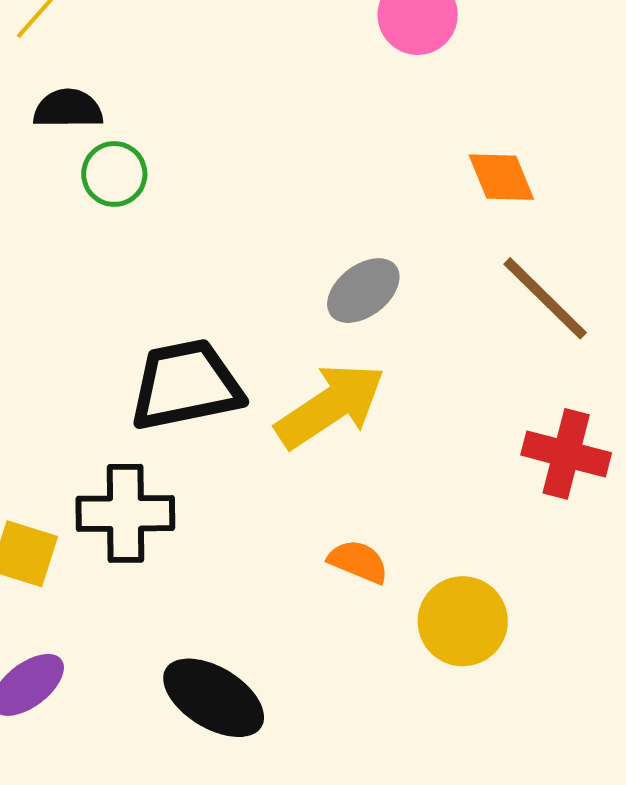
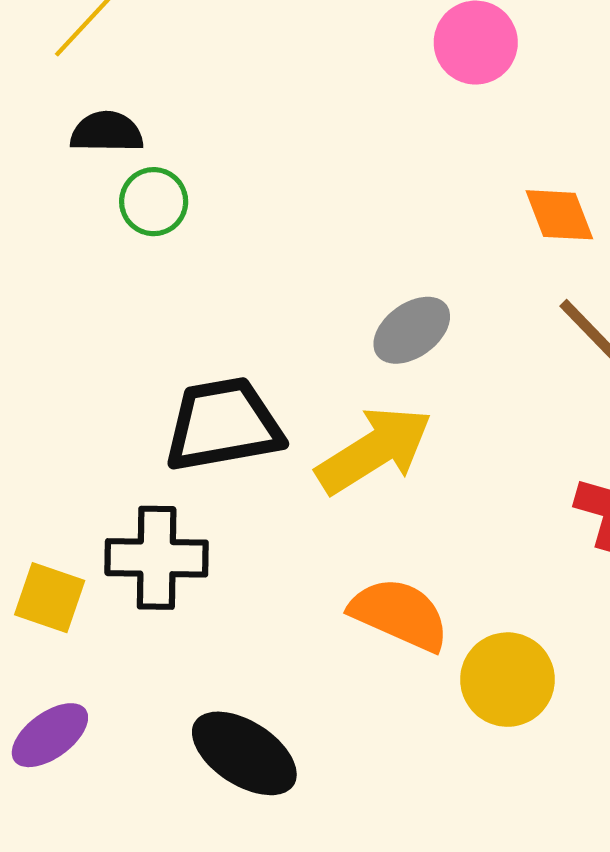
orange semicircle: (358, 562) -> (399, 614), size x1.6

